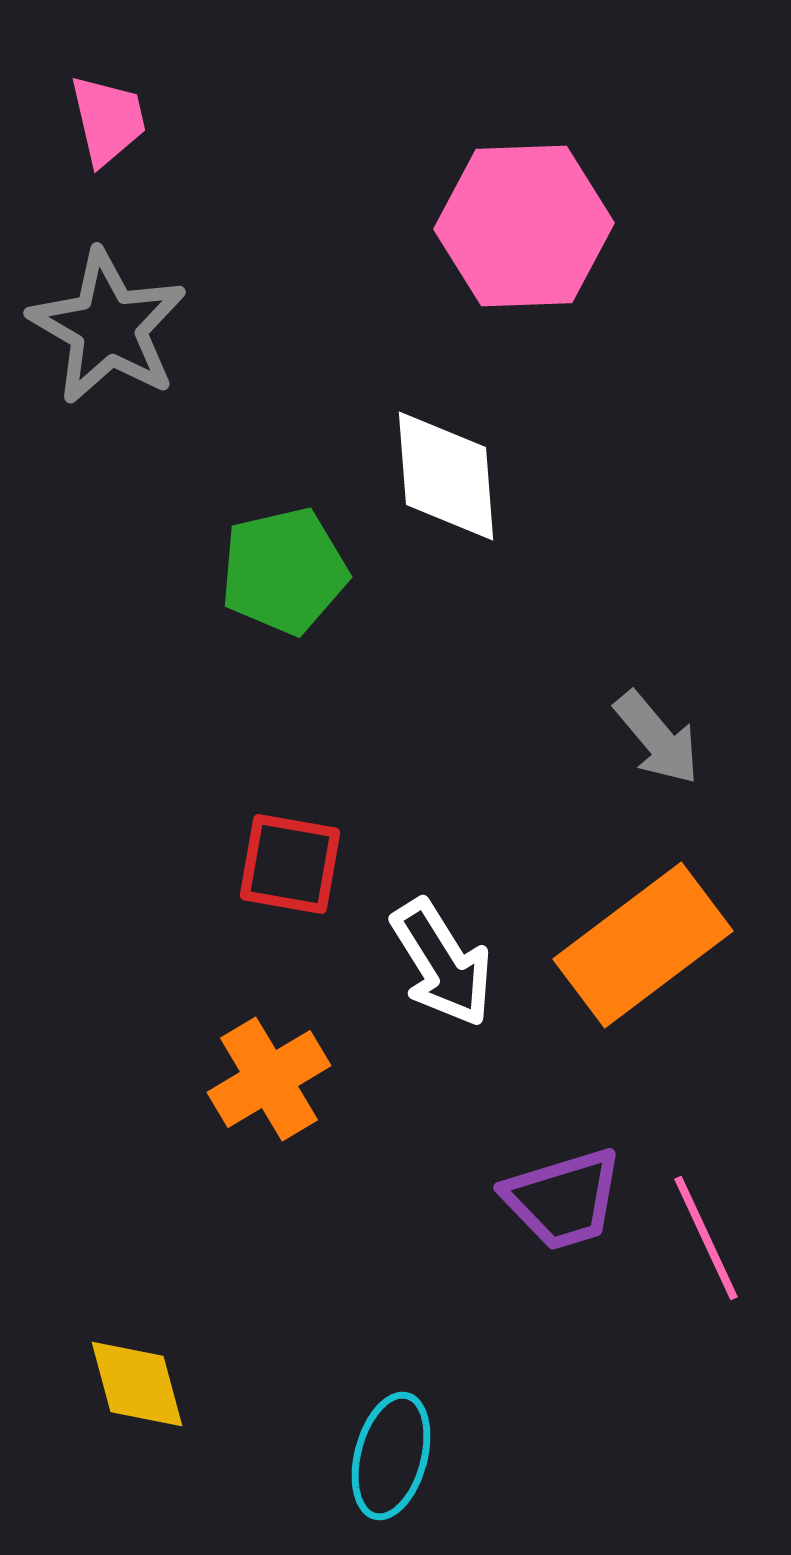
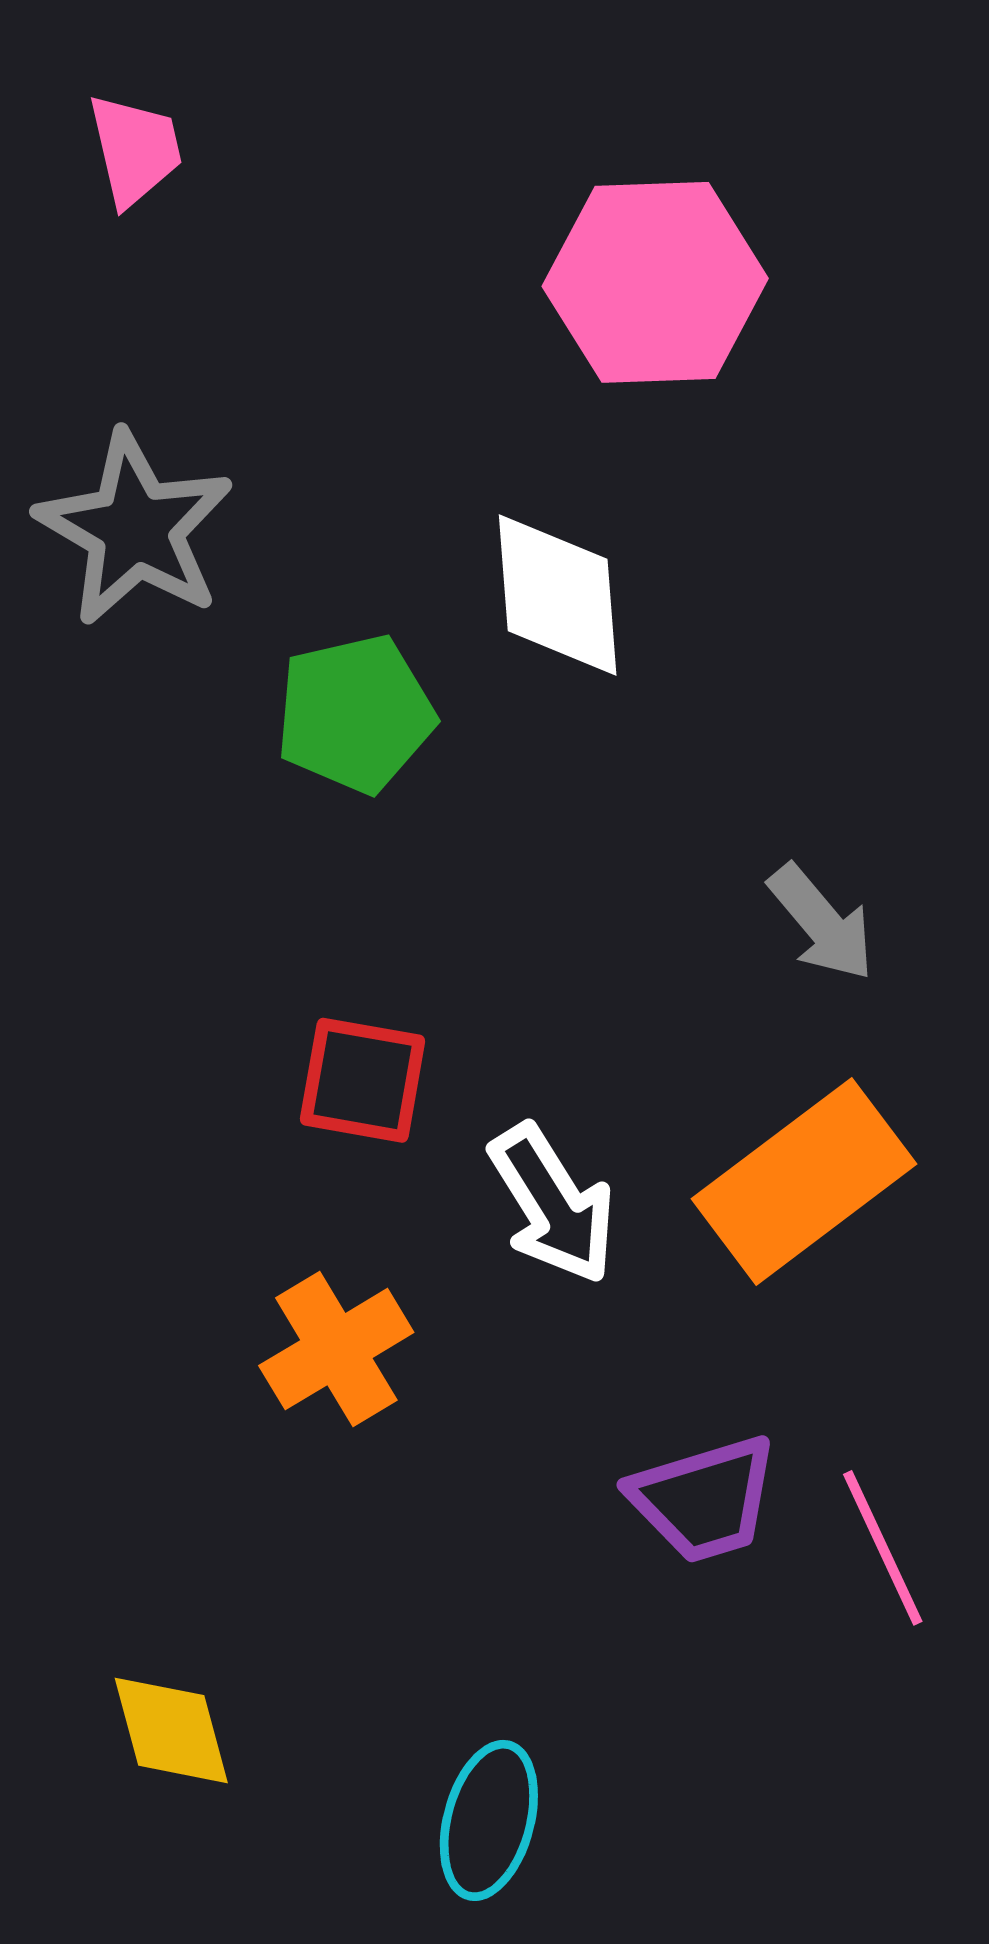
gray star: (108, 327) -> (135, 529), moved

